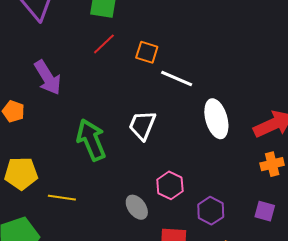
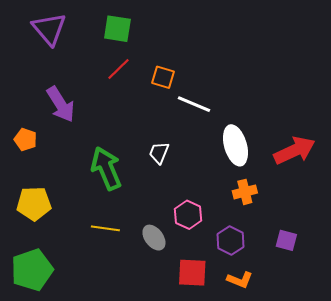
white trapezoid: (142, 125) -> (159, 153), size x0.7
orange cross: (272, 164) -> (245, 192), moved
yellow line: (62, 198) -> (105, 228), moved

